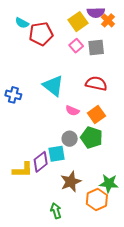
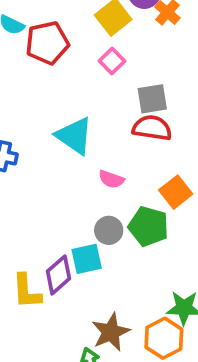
gray square: (96, 48) -> (152, 99), moved
orange square: (96, 114) -> (176, 192), moved
yellow L-shape: (23, 170) -> (27, 291), turned 90
brown star: (71, 182) -> (111, 332), moved

